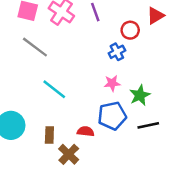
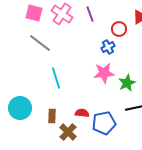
pink star: (112, 83) -> (104, 73), size x1.5
cyan line: (54, 89) -> (56, 78), turned 35
blue pentagon: (112, 116) -> (104, 123), moved

